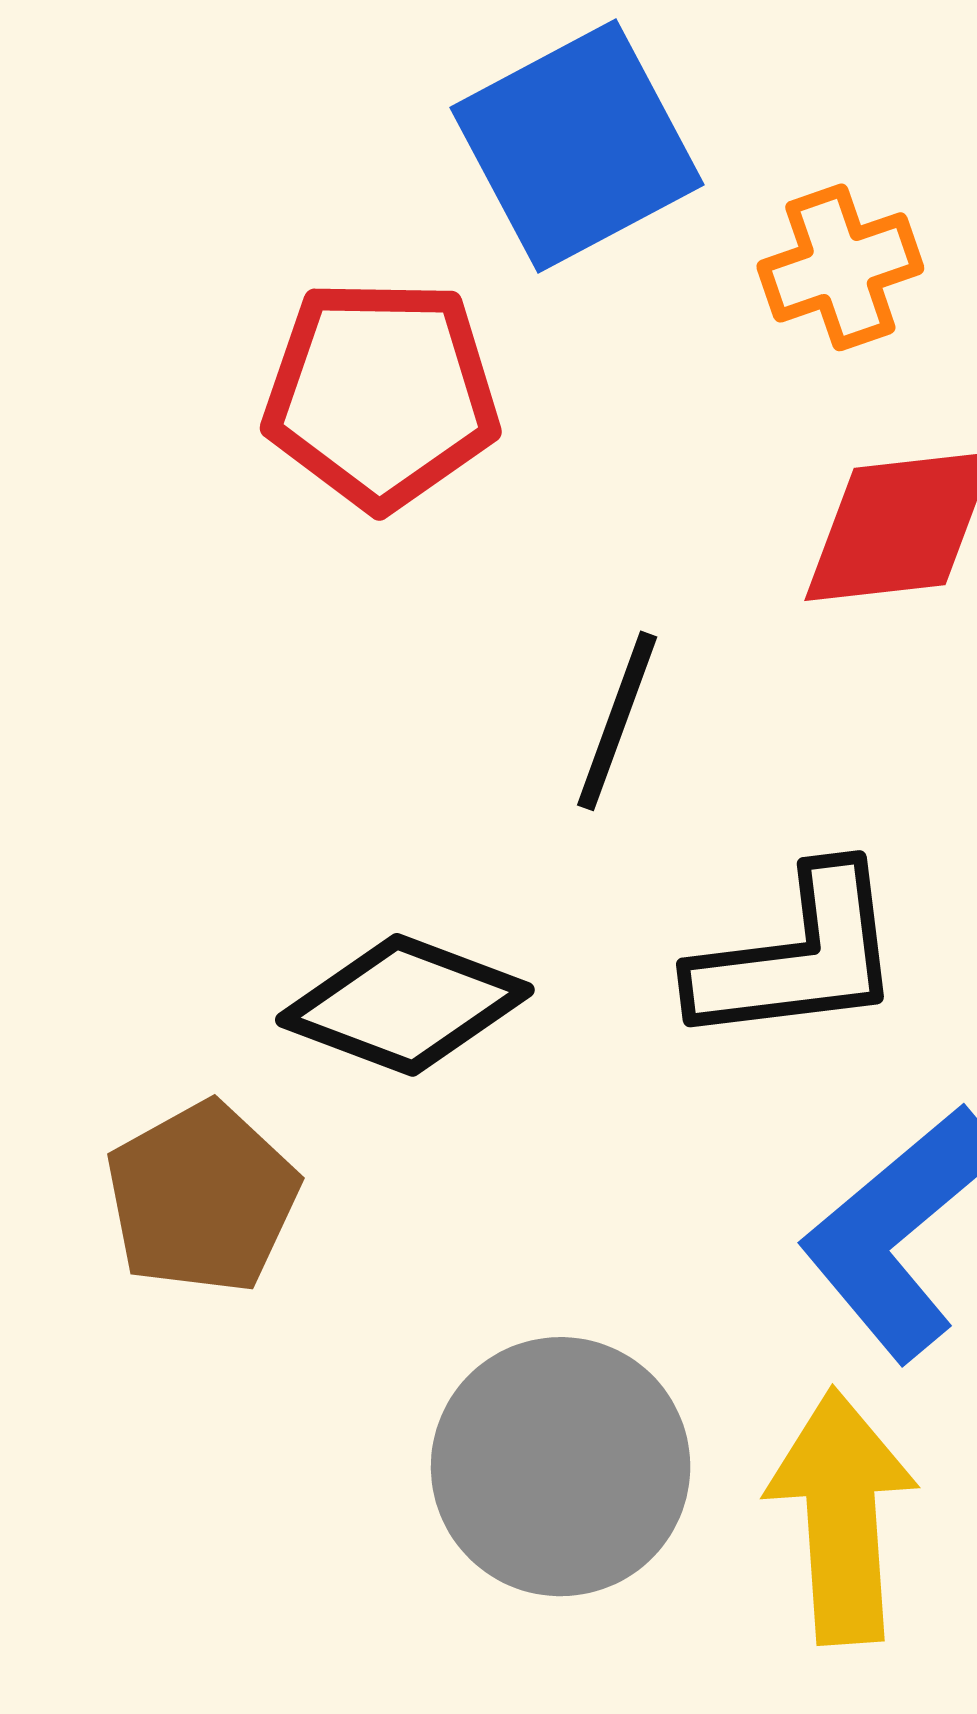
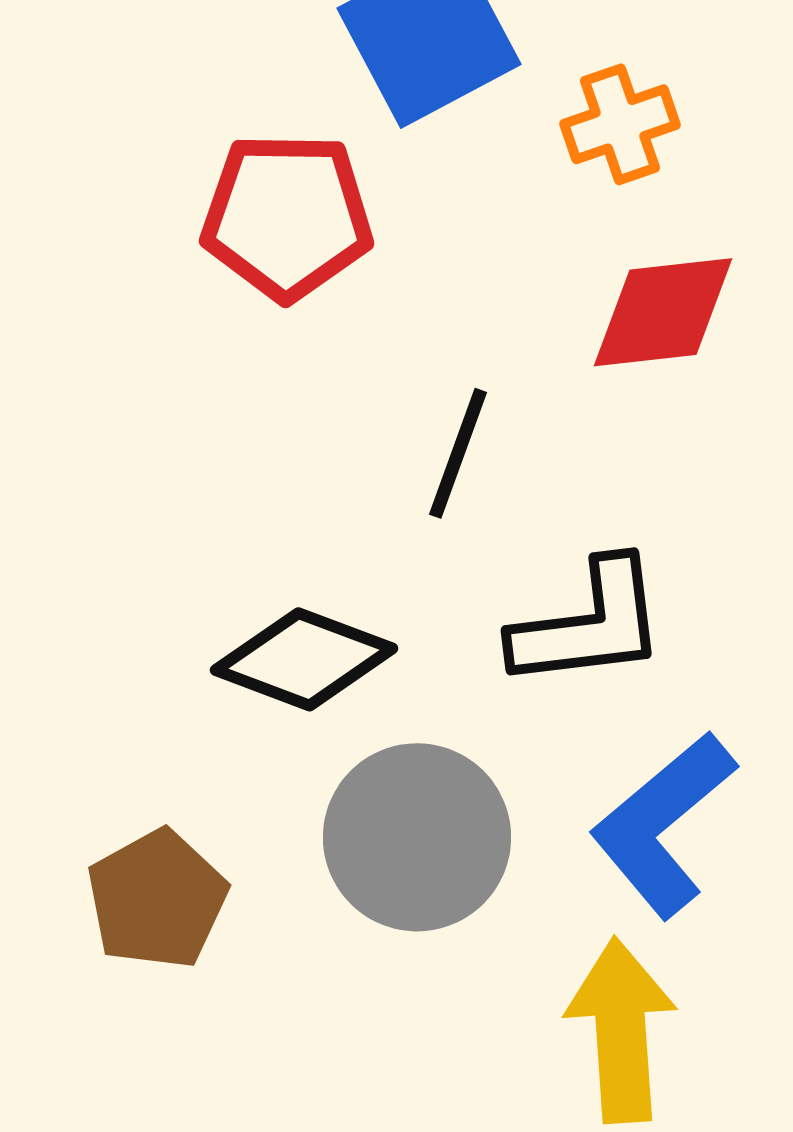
brown pentagon: (202, 1198) -> (157, 899), moved
gray circle: (561, 1467) -> (417, 837), moved

